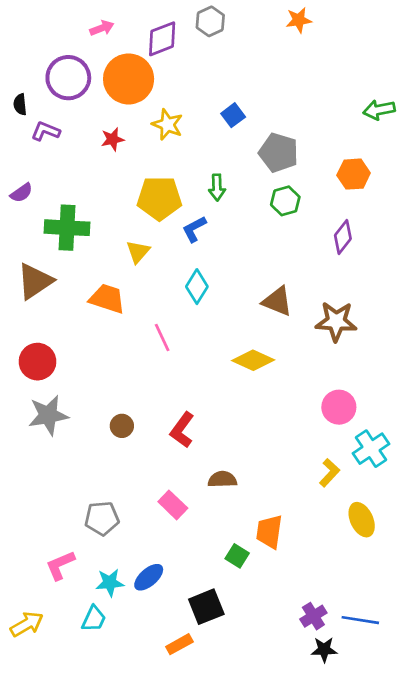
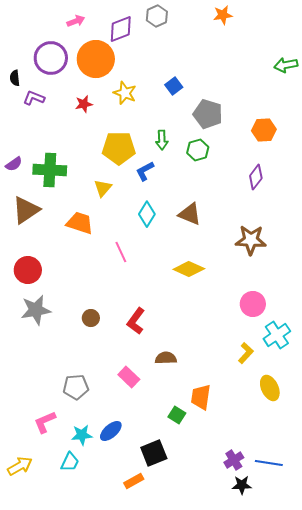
green arrow: (379, 110) -> (286, 65), moved
purple semicircle: (21, 193) -> (14, 164), moved
green hexagon: (285, 201) -> (198, 150), moved
brown triangle: (277, 301) -> (190, 214), moved

